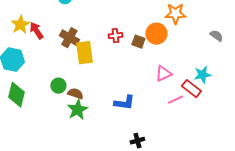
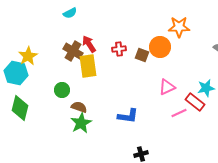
yellow star: (20, 25) -> (28, 56), moved
red arrow: (36, 31) -> (89, 44), moved
green circle: (58, 86) -> (62, 90), moved

